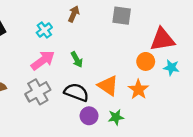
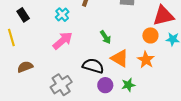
green arrow: (77, 60) -> (105, 37), moved
gray cross: (38, 92) -> (61, 85), moved

